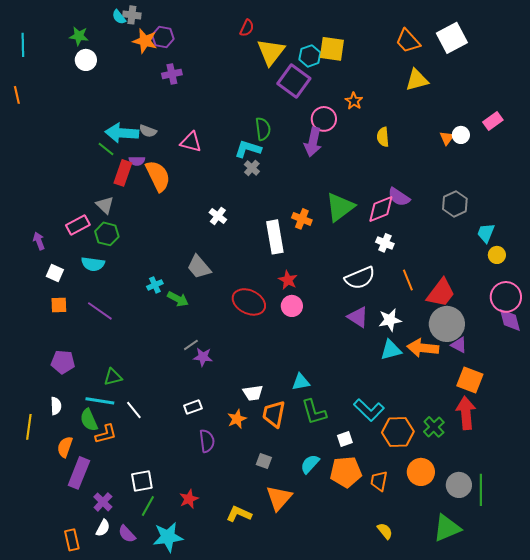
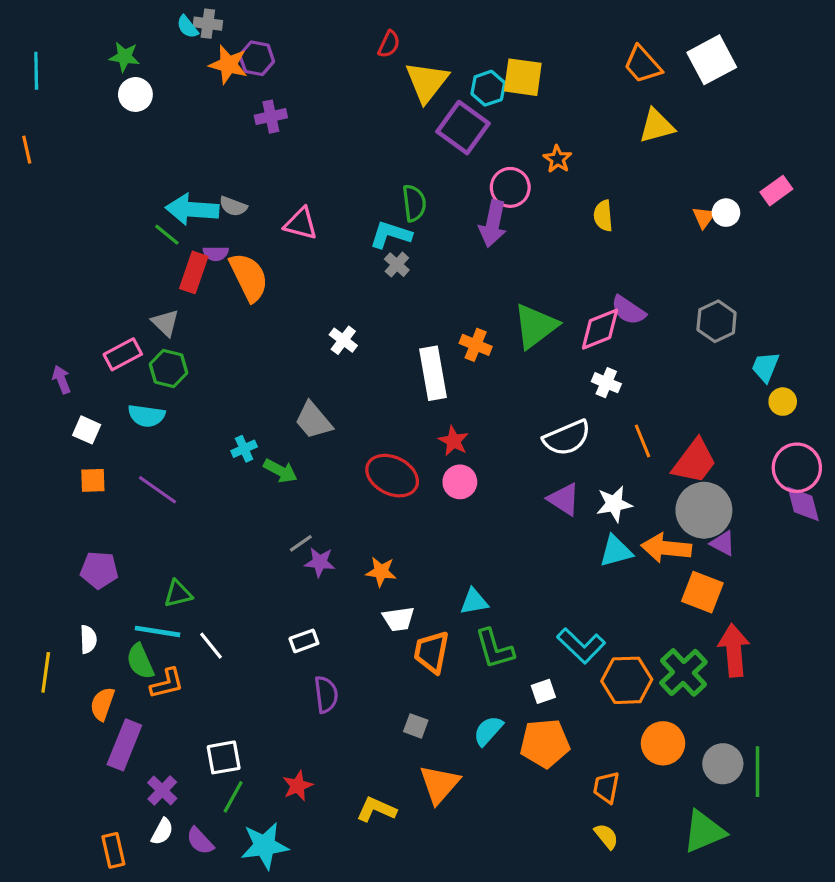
orange square: (470, 380) -> (702, 592), moved
orange star: (237, 419) -> (381, 572), moved, turned 30
green cross: (434, 427) -> (683, 672), size x1.4
orange trapezoid: (379, 481) -> (606, 787), moved

